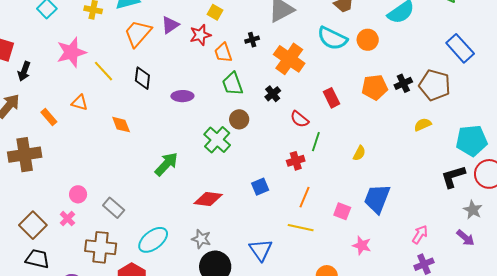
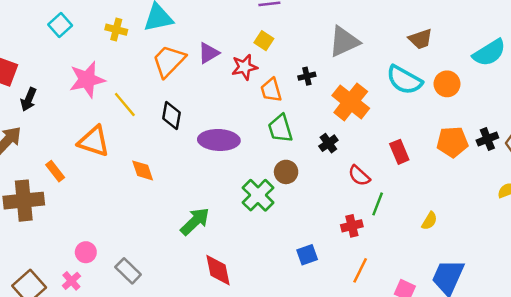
purple ellipse: (182, 96) -> (219, 140), size x1.5
orange triangle: (80, 103) -> (94, 141), size x1.6
orange rectangle: (49, 117) -> (55, 171), moved
red diamond: (208, 199) -> (218, 270), moved, turned 68

